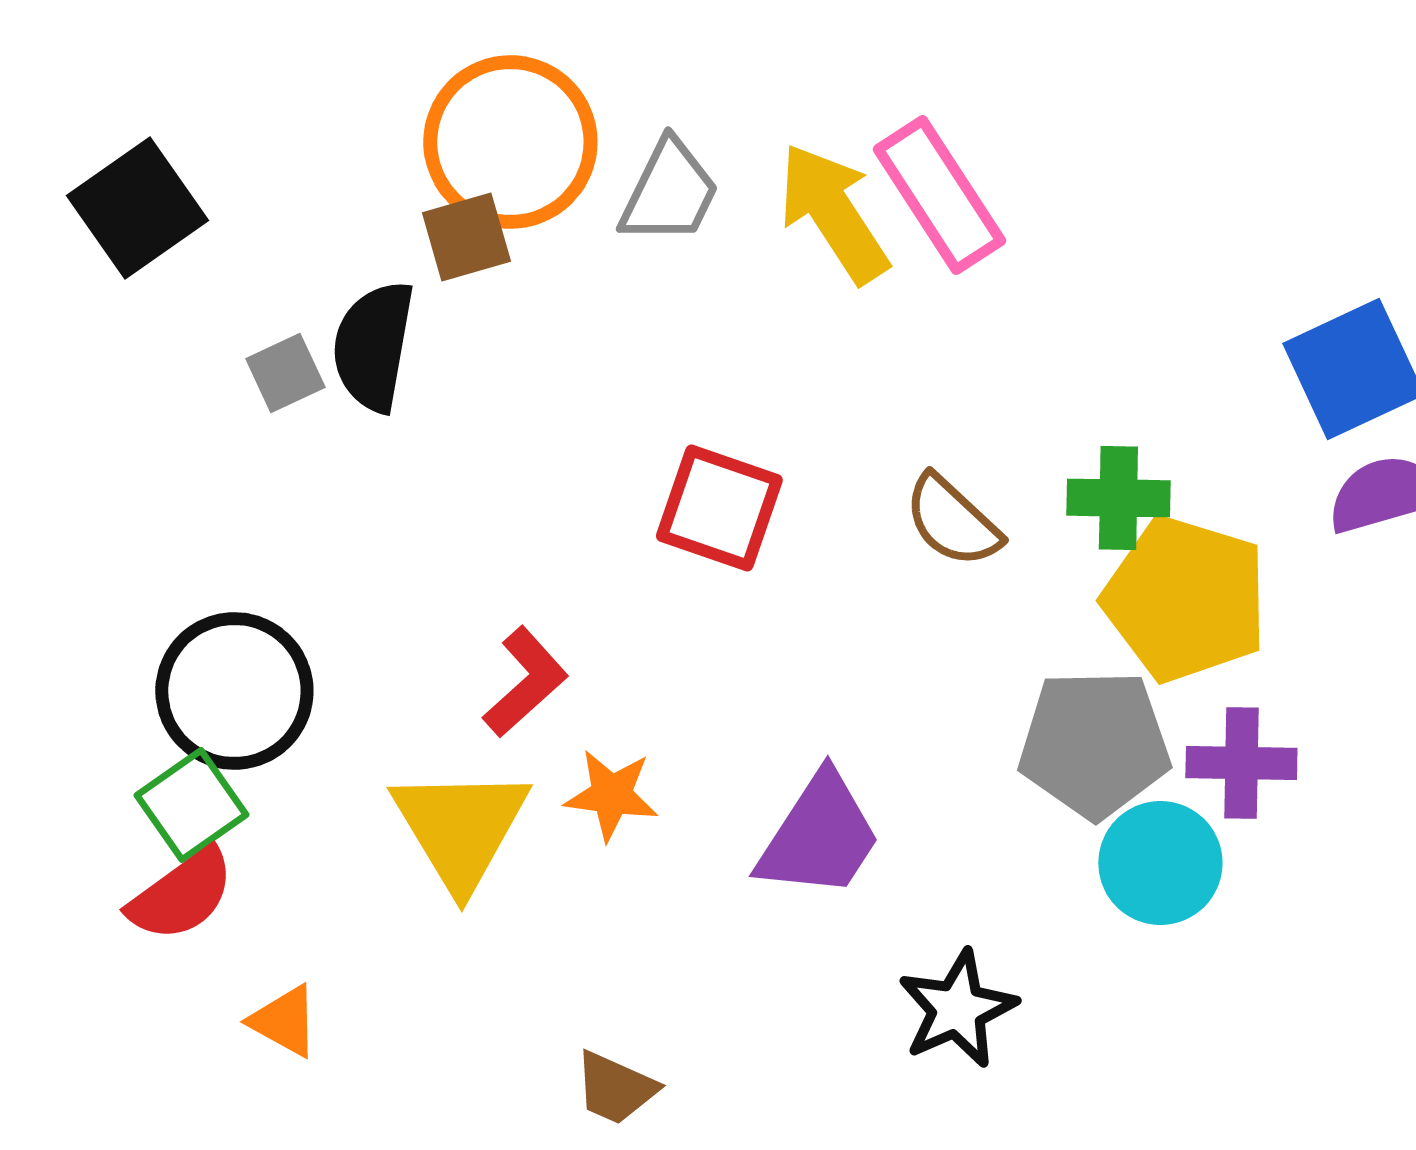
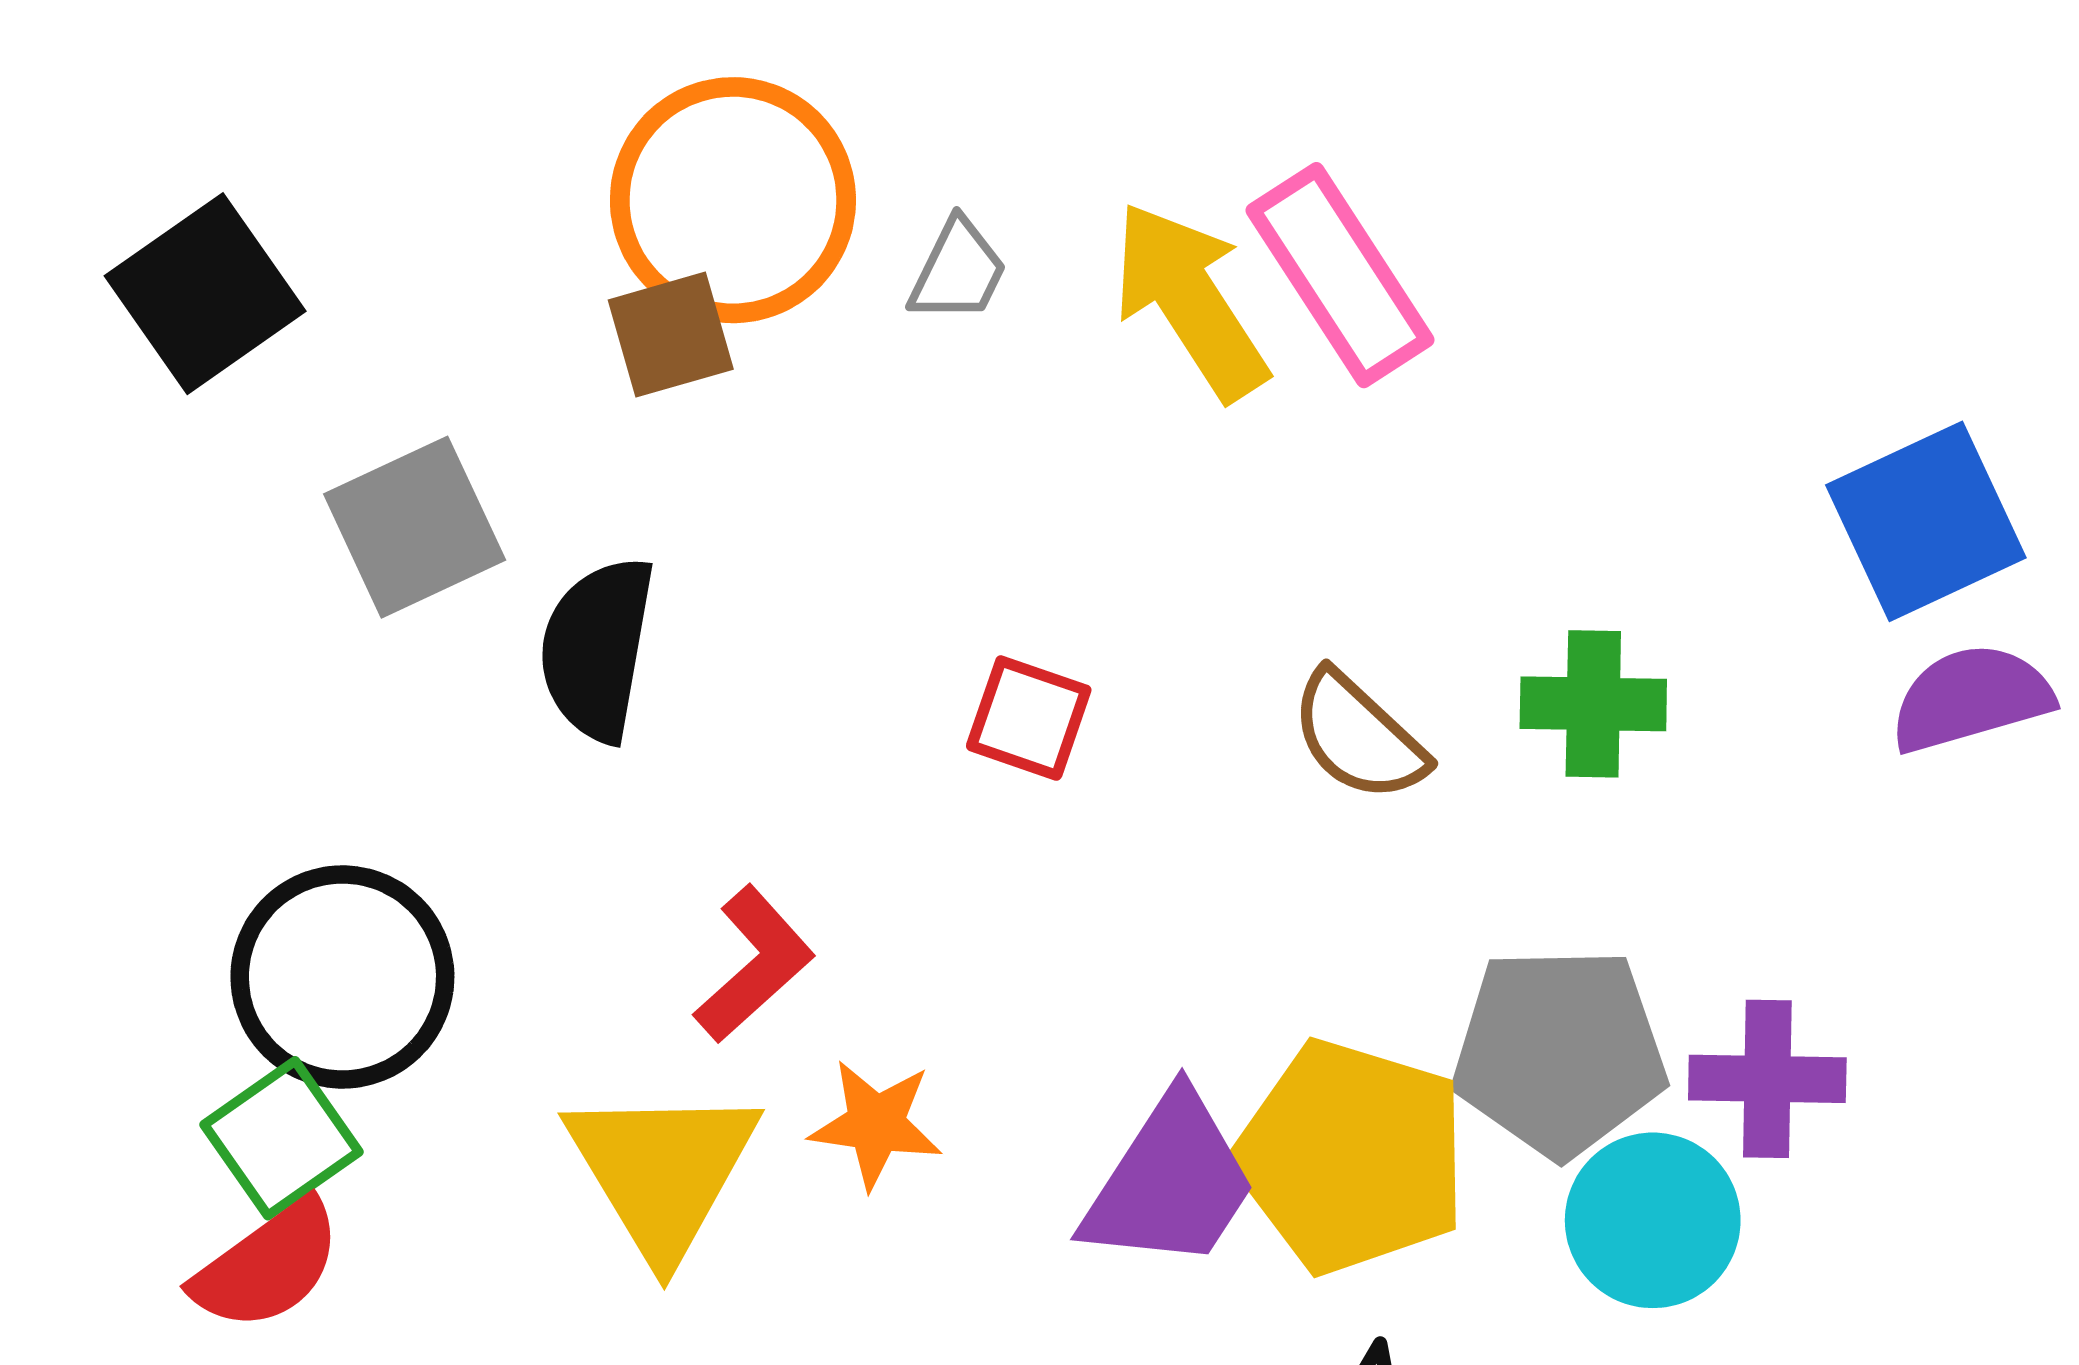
gray trapezoid: (669, 192) -> (958, 271), size x0.7
black semicircle: (373, 346) -> (597, 649), moved
gray square: (285, 373) -> (415, 527), size x1.6
red square: (719, 508) -> (1029, 718), size x0.7
yellow pentagon: (1185, 599) -> (1351, 1157), moved

